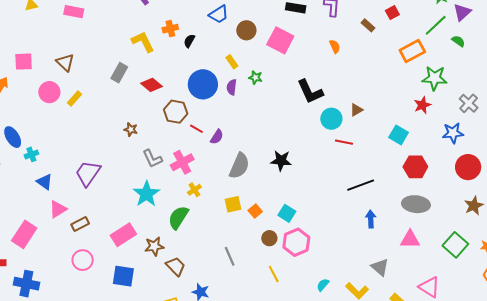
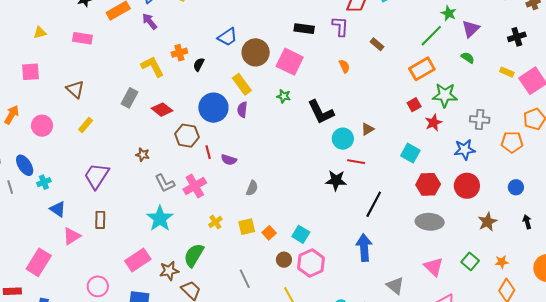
red square: (392, 13) -> (414, 105), moved
green line: (436, 25) -> (431, 36), moved
brown circle: (246, 30) -> (256, 52), size x1.4
pink square: (24, 62) -> (30, 72), moved
yellow rectangle: (232, 62) -> (242, 84), size x1.5
green star: (255, 77) -> (284, 96), moved
pink circle: (49, 92) -> (42, 126), moved
gray cross: (469, 103) -> (480, 120), turned -36
red line: (196, 129) -> (208, 152), turned 48
purple semicircle: (217, 137) -> (229, 160), turned 77
black star: (281, 161) -> (336, 180), moved
gray semicircle: (239, 166) -> (252, 188), size x0.6
red circle: (468, 167) -> (467, 186), moved
purple trapezoid: (88, 173) -> (97, 176), moved
black line: (361, 185) -> (374, 204), turned -40
yellow cross: (194, 190) -> (215, 222), moved
green semicircle: (178, 217) -> (194, 255), moved
blue arrow: (371, 219) -> (364, 248), moved, size x1.5
brown rectangle: (80, 224) -> (100, 220), moved, turned -60
pink triangle: (410, 239) -> (433, 267), moved, turned 45
green square: (455, 245) -> (470, 261), size x0.7

